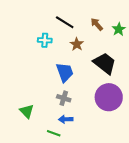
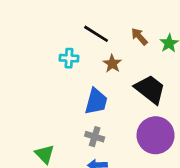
blue trapezoid: (65, 72) -> (96, 101), turned 35

